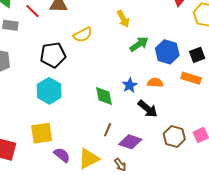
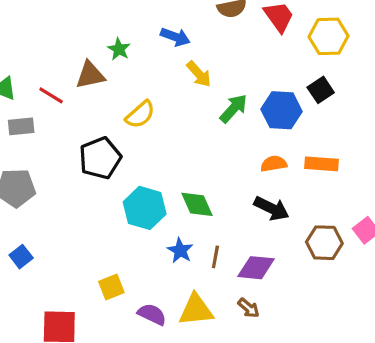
black square: (197, 55) -> (321, 90), moved
orange rectangle: (191, 78) -> (321, 164), moved
blue star: (130, 85) -> (180, 251), moved
cyan hexagon: (49, 91) -> (145, 208), moved
yellow square: (42, 133) -> (111, 287), size x0.7
yellow triangle: (89, 159) -> (196, 310), turned 35

